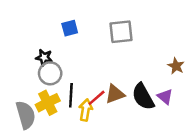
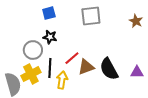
black star: (44, 57) -> (50, 37), moved
brown star: (176, 66) -> (136, 21), moved
purple triangle: (165, 97) -> (137, 72), moved, turned -40
red line: (97, 98) -> (72, 58), moved

